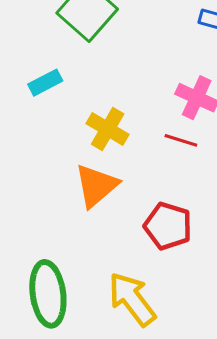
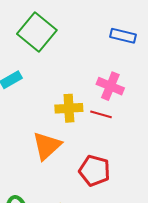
yellow cross: (108, 129) -> (69, 108), moved, turned -32

